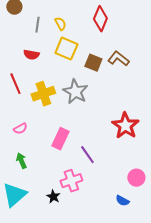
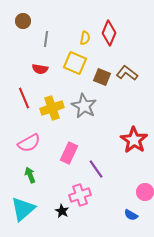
yellow semicircle: (60, 24) -> (85, 38), moved, turned 40
pink semicircle: (20, 129) -> (29, 143), size x1.6

